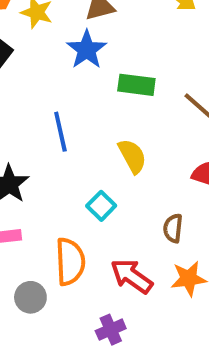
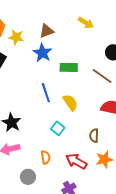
blue line: (60, 132) -> (46, 93), moved
orange semicircle: (70, 262) -> (45, 157), size x0.6

